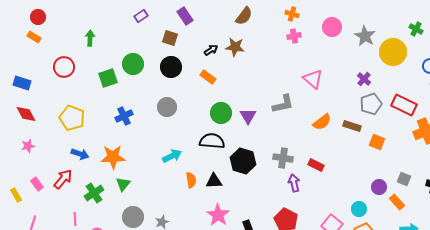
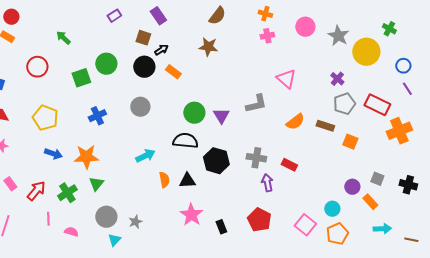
green arrow: (90, 38) -> (63, 38), turned -49
black arrow: (211, 50) -> (161, 50), moved
orange rectangle: (208, 77) -> (173, 72), moved
red arrow: (63, 179) -> (36, 191), moved

